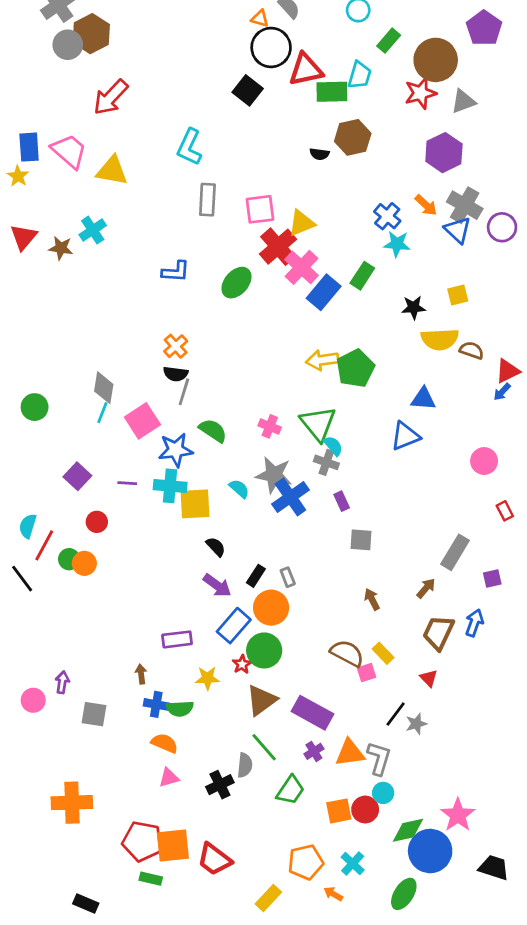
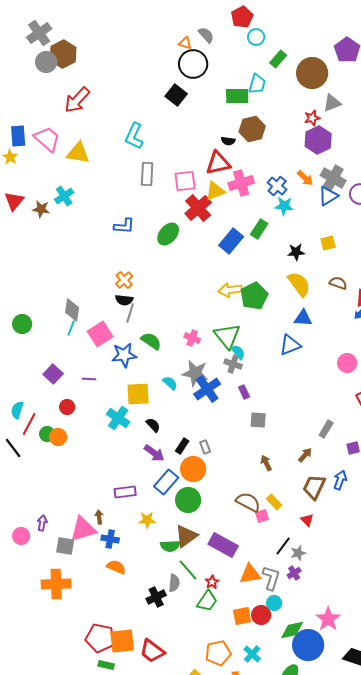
red triangle: (306, 70) -> (218, 163), moved
red star: (420, 93) -> (312, 118), moved, size x0.7
blue triangle: (458, 230) -> (328, 196), turned 45
pink cross: (301, 267) -> (241, 183), moved, turned 30
yellow semicircle: (440, 339) -> (299, 284), moved, turned -124
cyan cross: (170, 486) -> (118, 418), moved, turned 30
gray rectangle: (455, 552) -> (326, 429), size x0.7
red star: (242, 664) -> (212, 582), moved
green semicircle: (180, 709) -> (170, 546), moved
purple cross: (314, 751) -> (294, 573), moved
pink triangle: (169, 778) -> (83, 529), moved, size x1.8
orange cross: (72, 803) -> (56, 584), moved

